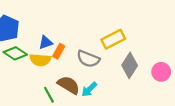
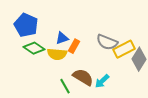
yellow rectangle: (113, 39) -> (124, 49), moved
gray semicircle: (88, 59) -> (107, 42), moved

